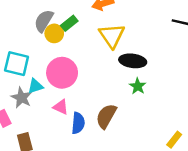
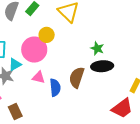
yellow circle: (54, 33) -> (47, 35), moved
black ellipse: (133, 61) -> (102, 66), moved

